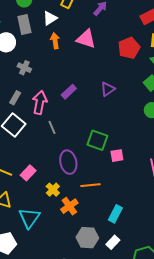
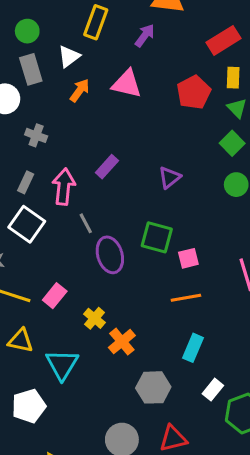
orange arrow: (55, 41) -> (80, 90), turned 49
purple triangle: (108, 89) -> (170, 178), moved
purple ellipse: (68, 162) -> (110, 255), moved
orange line: (91, 185) -> (186, 298), moved
white rectangle: (113, 242) -> (213, 390), moved

